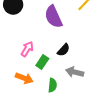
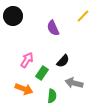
purple semicircle: (53, 17) -> (53, 28), size x0.7

